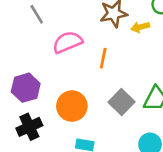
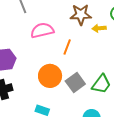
orange circle: (72, 106) -> (50, 76), moved

